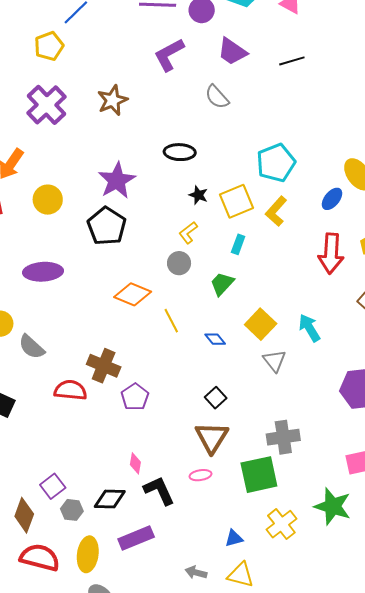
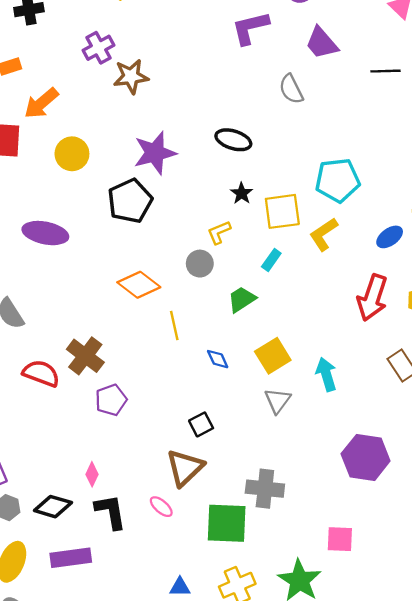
brown star: (112, 100) -> (131, 76), moved
purple cross: (47, 105) -> (99, 48), size x0.7
pink ellipse: (200, 475) -> (161, 507), turned 35

